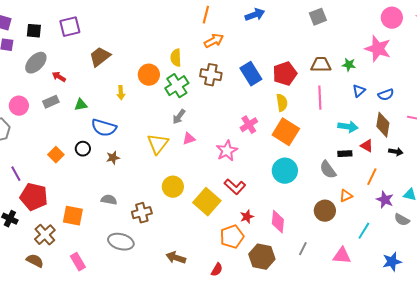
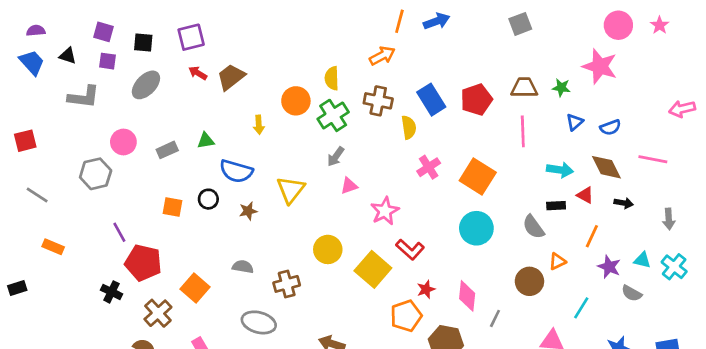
orange line: (206, 15) -> (399, 21), moved
red arrow: (59, 77) -> (198, 73), moved
gray rectangle: (51, 102) -> (167, 150), moved
yellow semicircle: (282, 103) -> (409, 127), moved
brown diamond: (383, 125) -> (606, 167), turned -35
yellow triangle: (158, 144) -> (291, 190), moved
pink star: (227, 151) -> (385, 211), moved
orange square: (56, 155) -> (173, 207), turned -35
orange square: (73, 216) -> (195, 288), turned 30
gray line: (303, 249) -> (495, 318), moved

